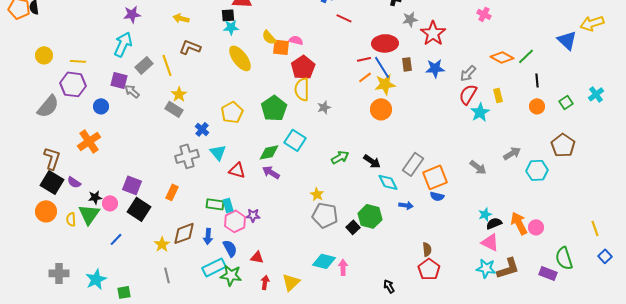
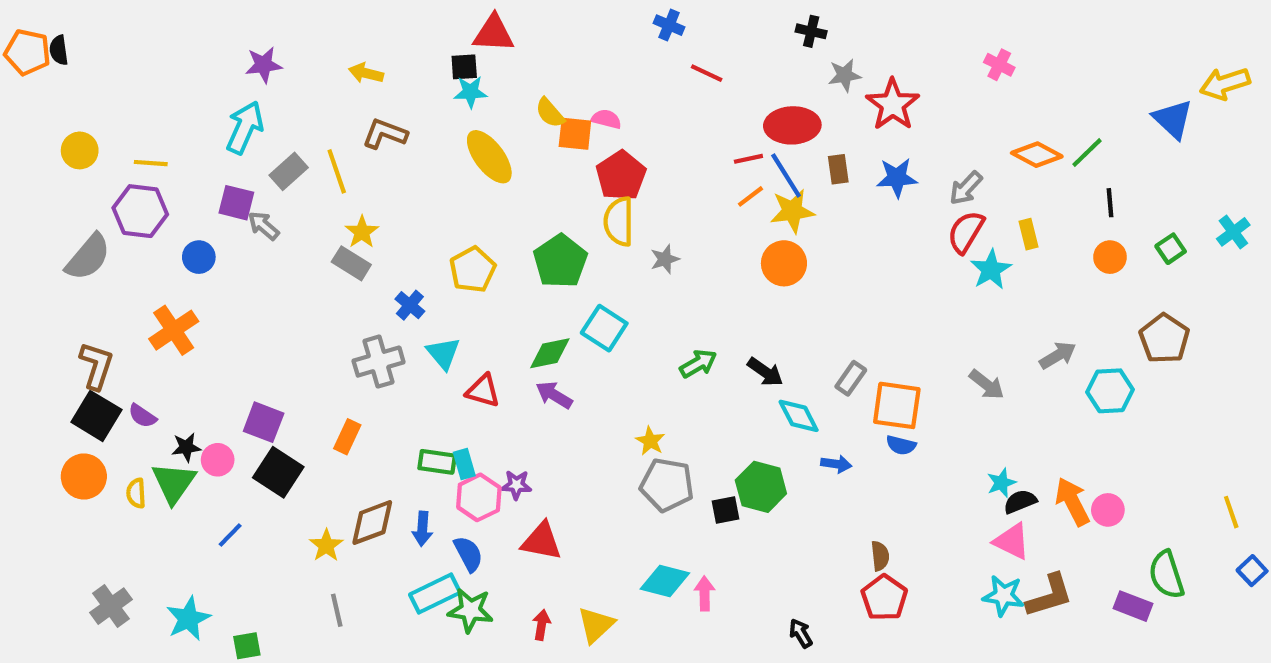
gray rectangle: (413, 164) -> (851, 378), size x0.7
orange square: (435, 177) -> (897, 405), turned 30
black square: (353, 227) -> (725, 510), turned 32
red triangle: (257, 257) -> (542, 541), moved, size x1.5
gray cross: (59, 273) -> (111, 606), turned -36

